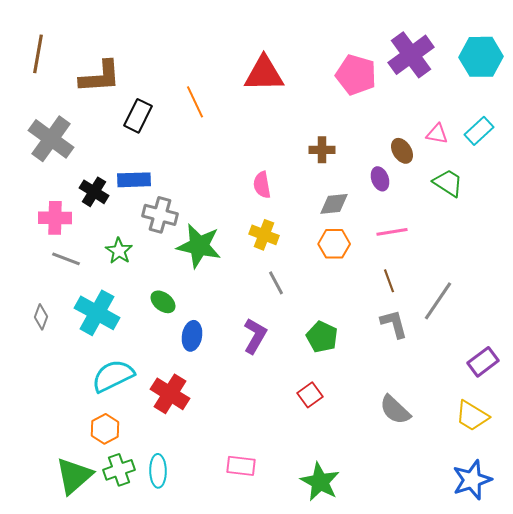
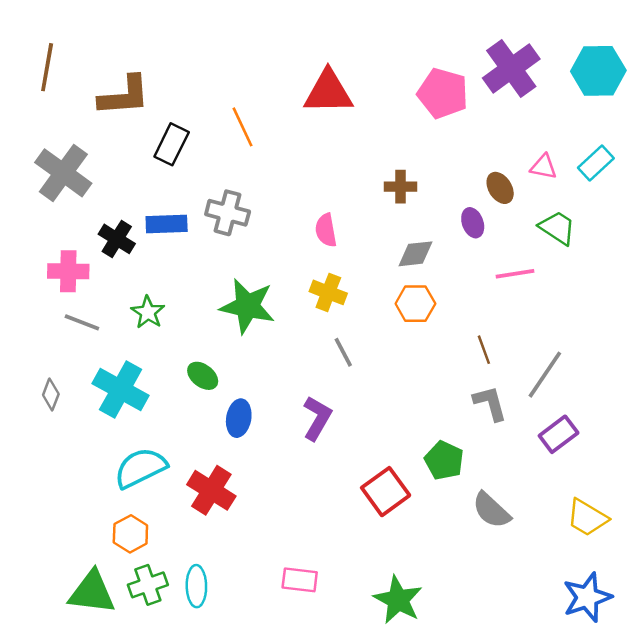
gray cross: (160, 215) -> (228, 213), moved
pink line: (392, 232) -> (515, 274), moved
green pentagon: (322, 337) -> (444, 460), moved
purple rectangle: (483, 362) -> (559, 434), moved
red square: (310, 395) -> (386, 492), size x1.5
green triangle: (74, 476) -> (92, 592), turned 48

